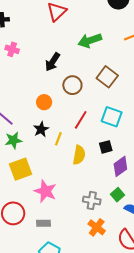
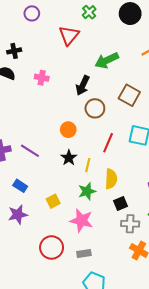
pink cross: (12, 49) -> (42, 78), moved
black arrow: (53, 62) -> (83, 85), moved
green star: (13, 140) -> (87, 191), moved
black square: (106, 147) -> (120, 203), moved
yellow square: (20, 169) -> (53, 201), size x0.6

